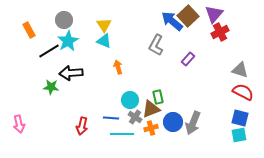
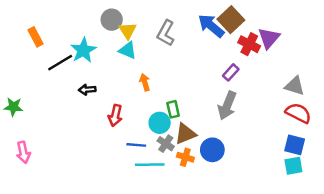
purple triangle: (214, 14) -> (269, 38), moved
gray circle: (64, 20) -> (112, 20), moved
red cross: (220, 32) -> (249, 44), moved, turned -36
gray L-shape: (156, 45) -> (166, 33), moved
black arrow: (71, 73) -> (87, 90), size x0.6
green star: (51, 87) -> (13, 107), moved
green rectangle: (158, 97) -> (173, 109), moved
gray arrow: (193, 123) -> (227, 106), moved
red arrow: (82, 126) -> (115, 115), moved
orange cross: (151, 128) -> (185, 157), turned 32

